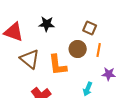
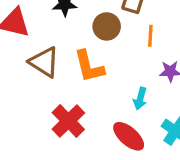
brown circle: (78, 49) -> (107, 26), moved

